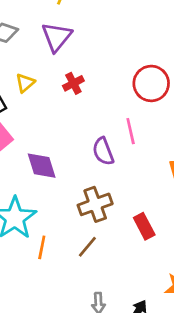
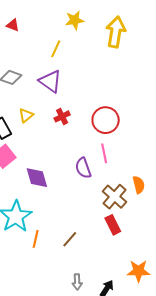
purple triangle: (57, 37) -> (50, 81), turned -35
red circle: (151, 83) -> (106, 120), moved
brown cross: (95, 204) -> (115, 197), moved, turned -30

